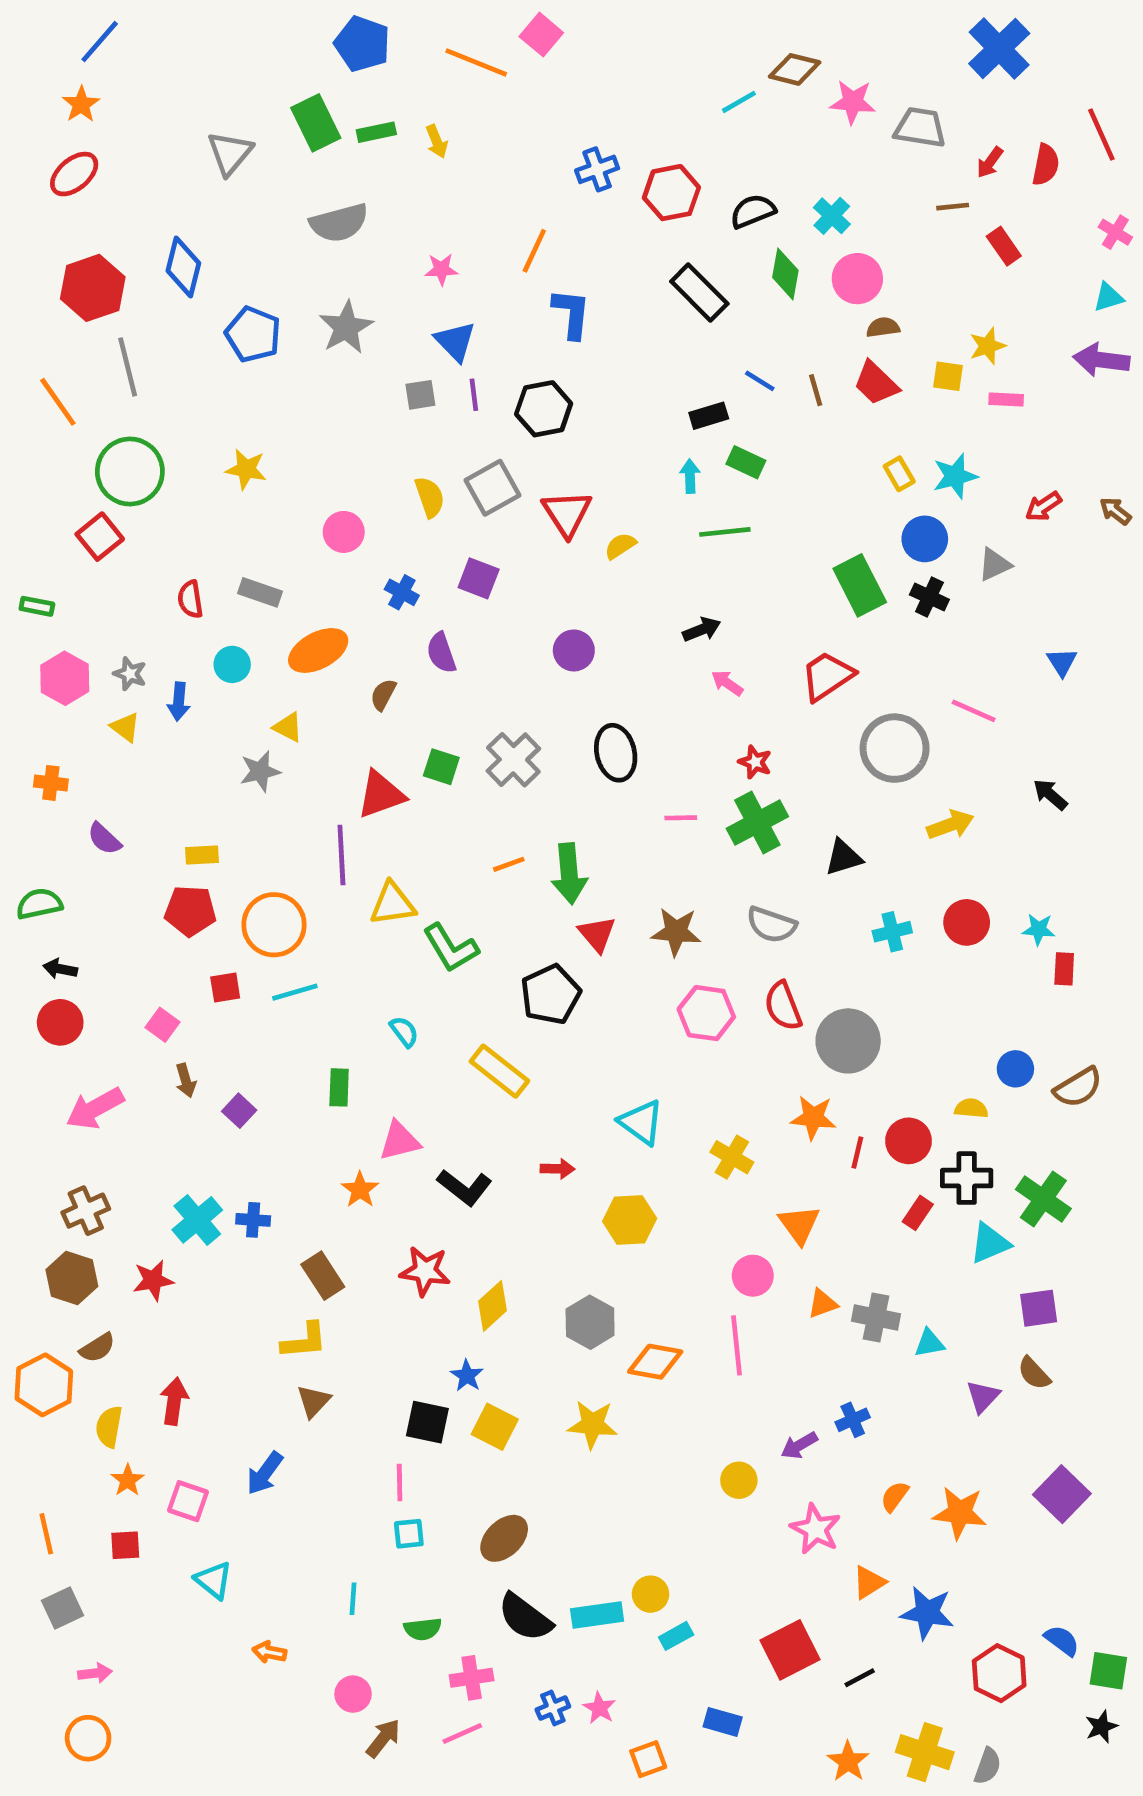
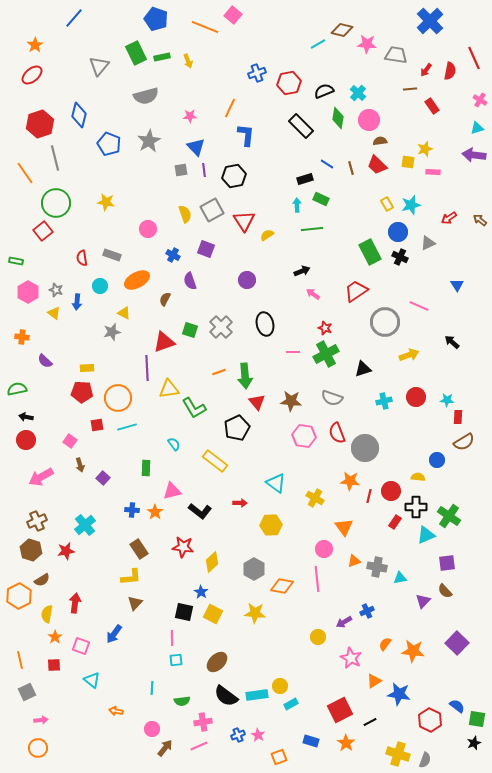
blue line: (100, 42) -> (74, 18), moved
brown semicircle: (1078, 1087) -> (464, 442), moved
blue cross: (253, 1220) -> (132, 510), moved
orange star: (848, 1761) -> (346, 743), moved

